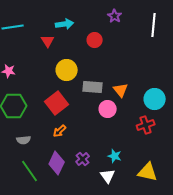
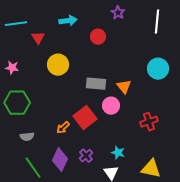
red triangle: (48, 41) -> (38, 38), moved
yellow circle: (67, 70) -> (58, 65), moved
cyan circle: (155, 99) -> (158, 69), moved
red square: (57, 103) -> (85, 118), moved

